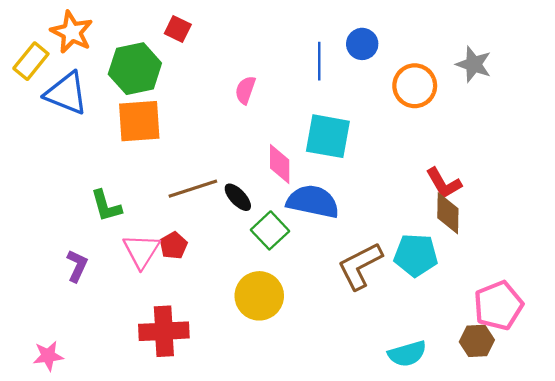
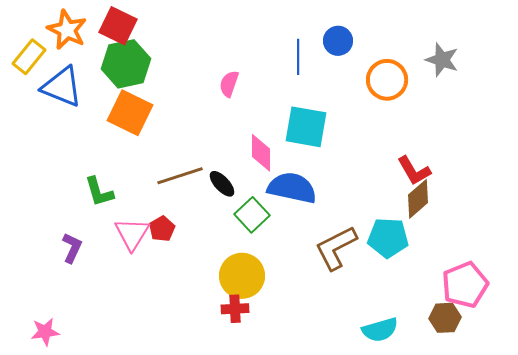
red square: (178, 29) -> (118, 26), moved, size x1.5
orange square: (139, 121) -> (130, 113), turned 30
brown diamond: (448, 213) -> (418, 199), turned 48
red cross: (164, 331) -> (235, 309), moved, size x0.6

